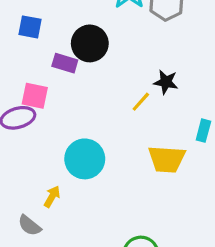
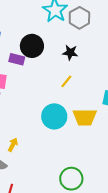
black star: (166, 82) -> (70, 53), moved
cyan circle: (85, 159) -> (54, 116), moved

